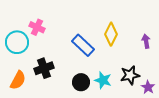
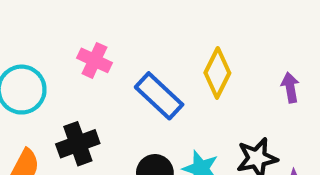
pink cross: (37, 27) -> (94, 60), moved

